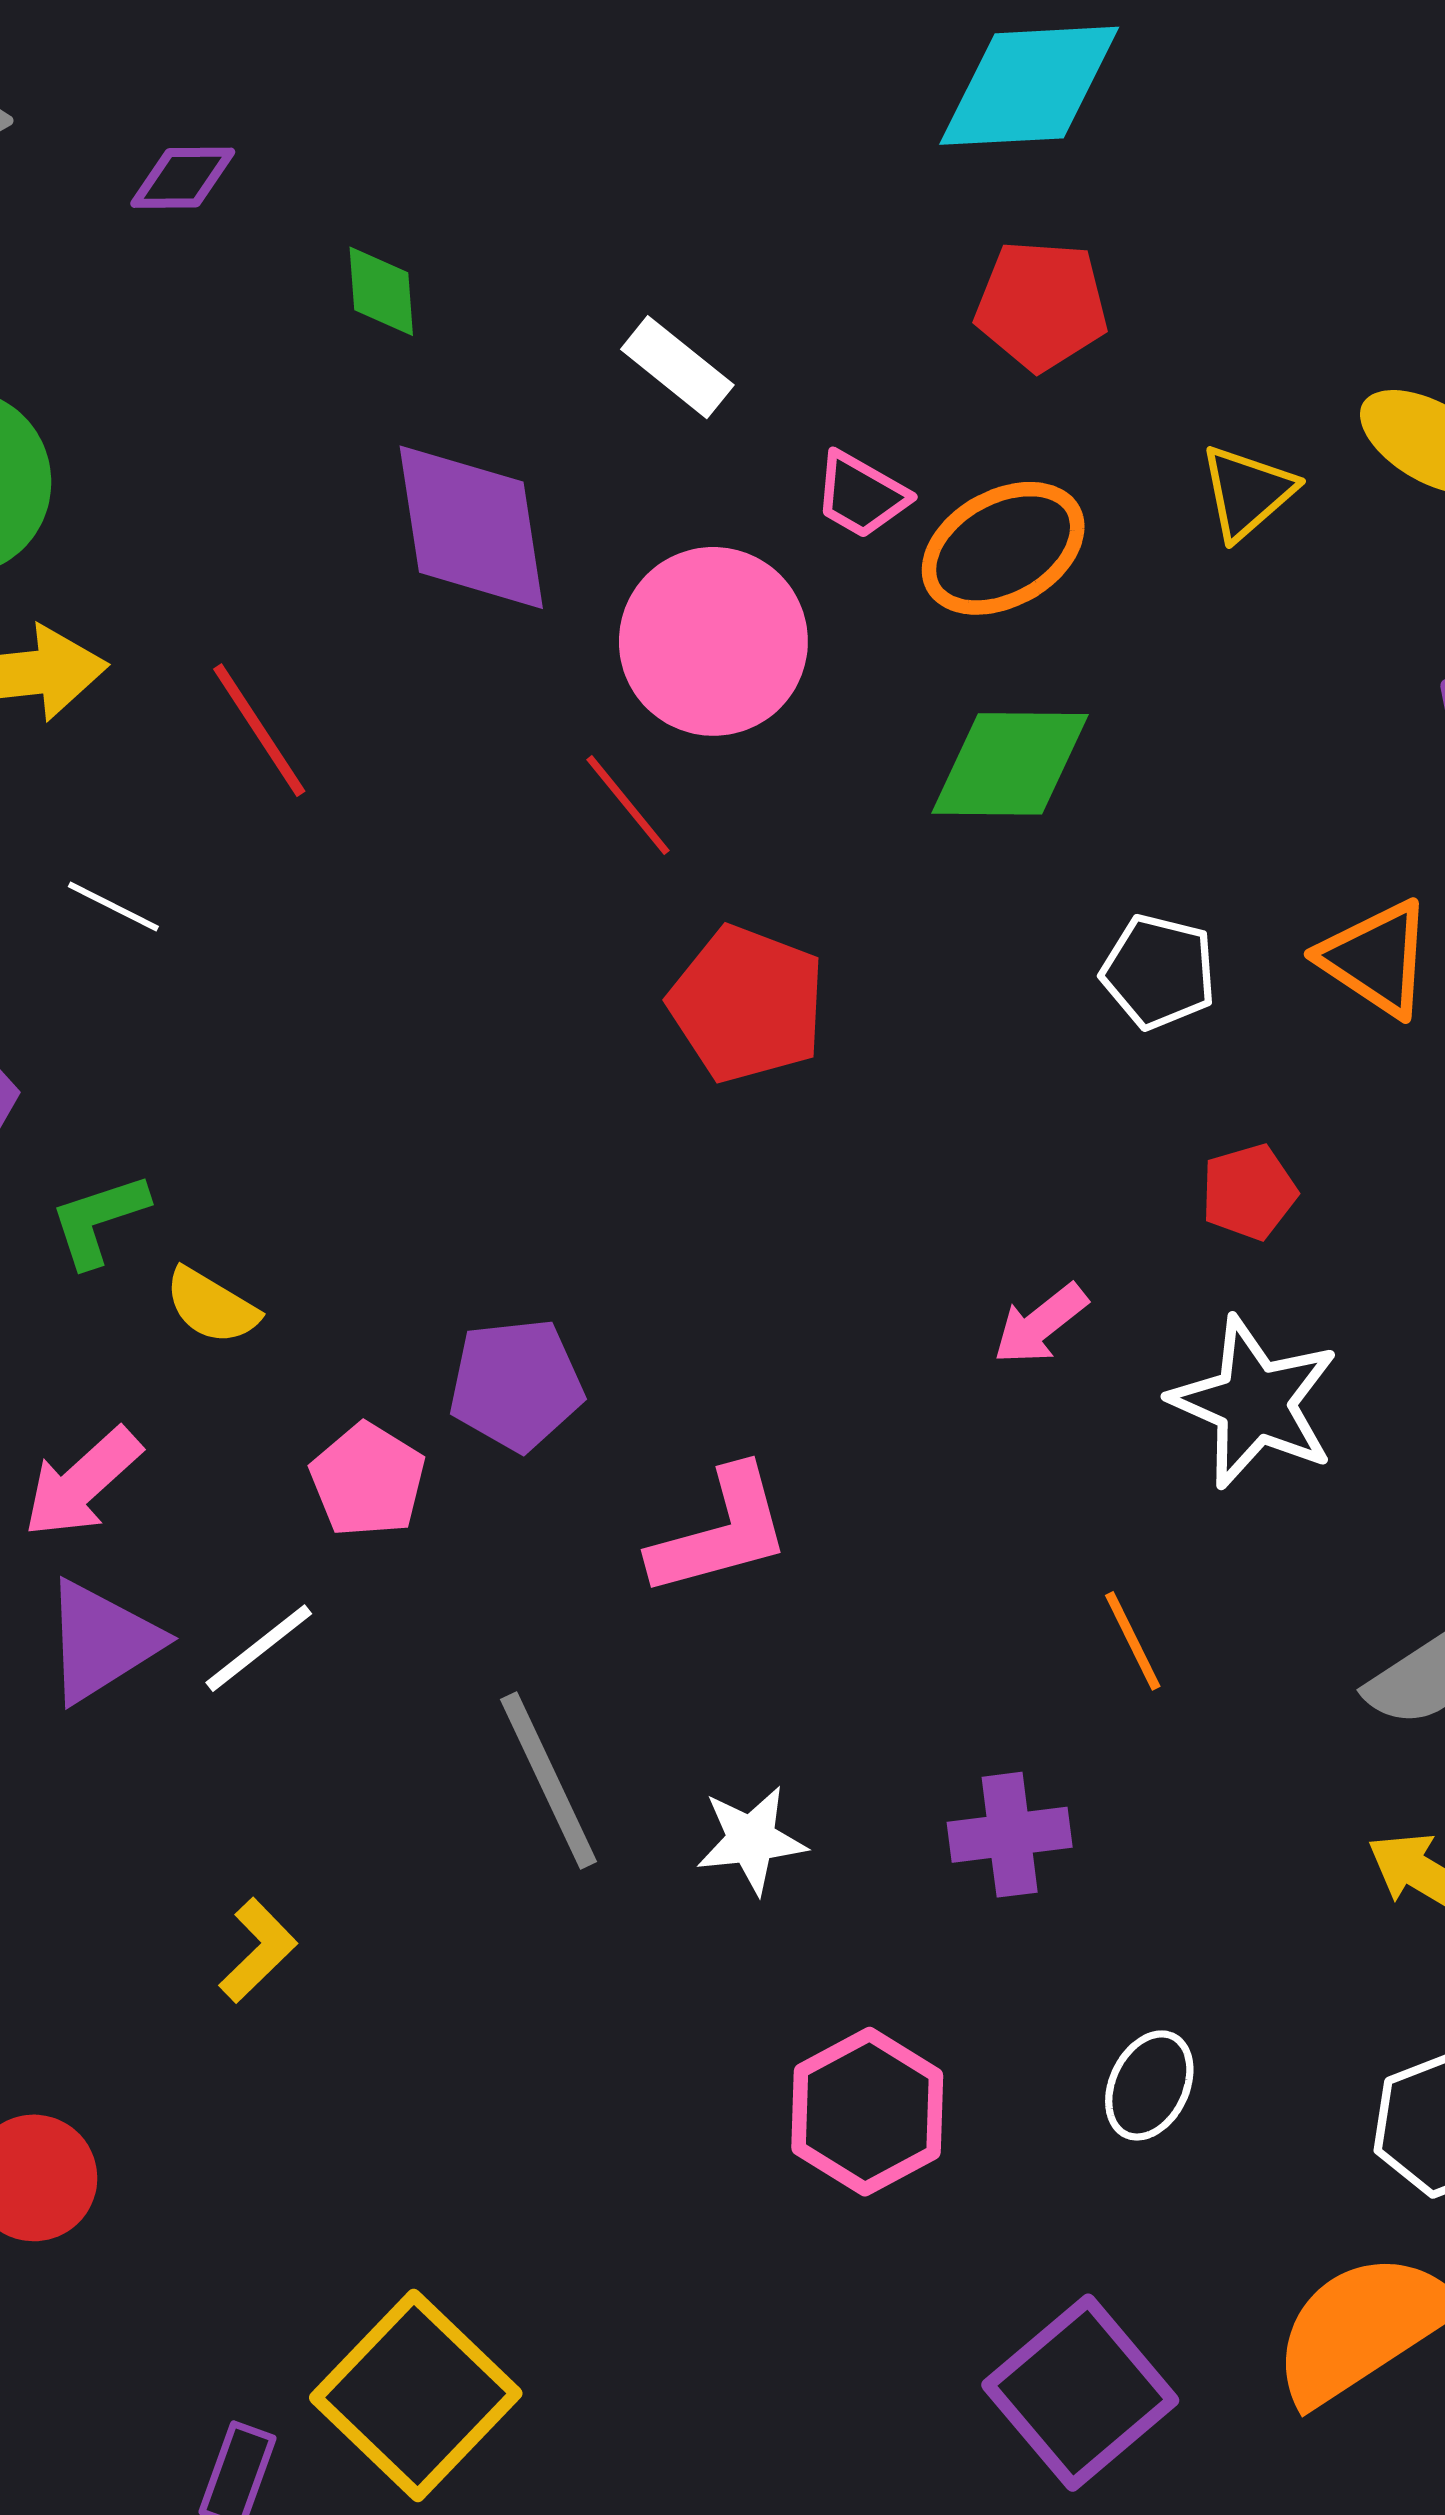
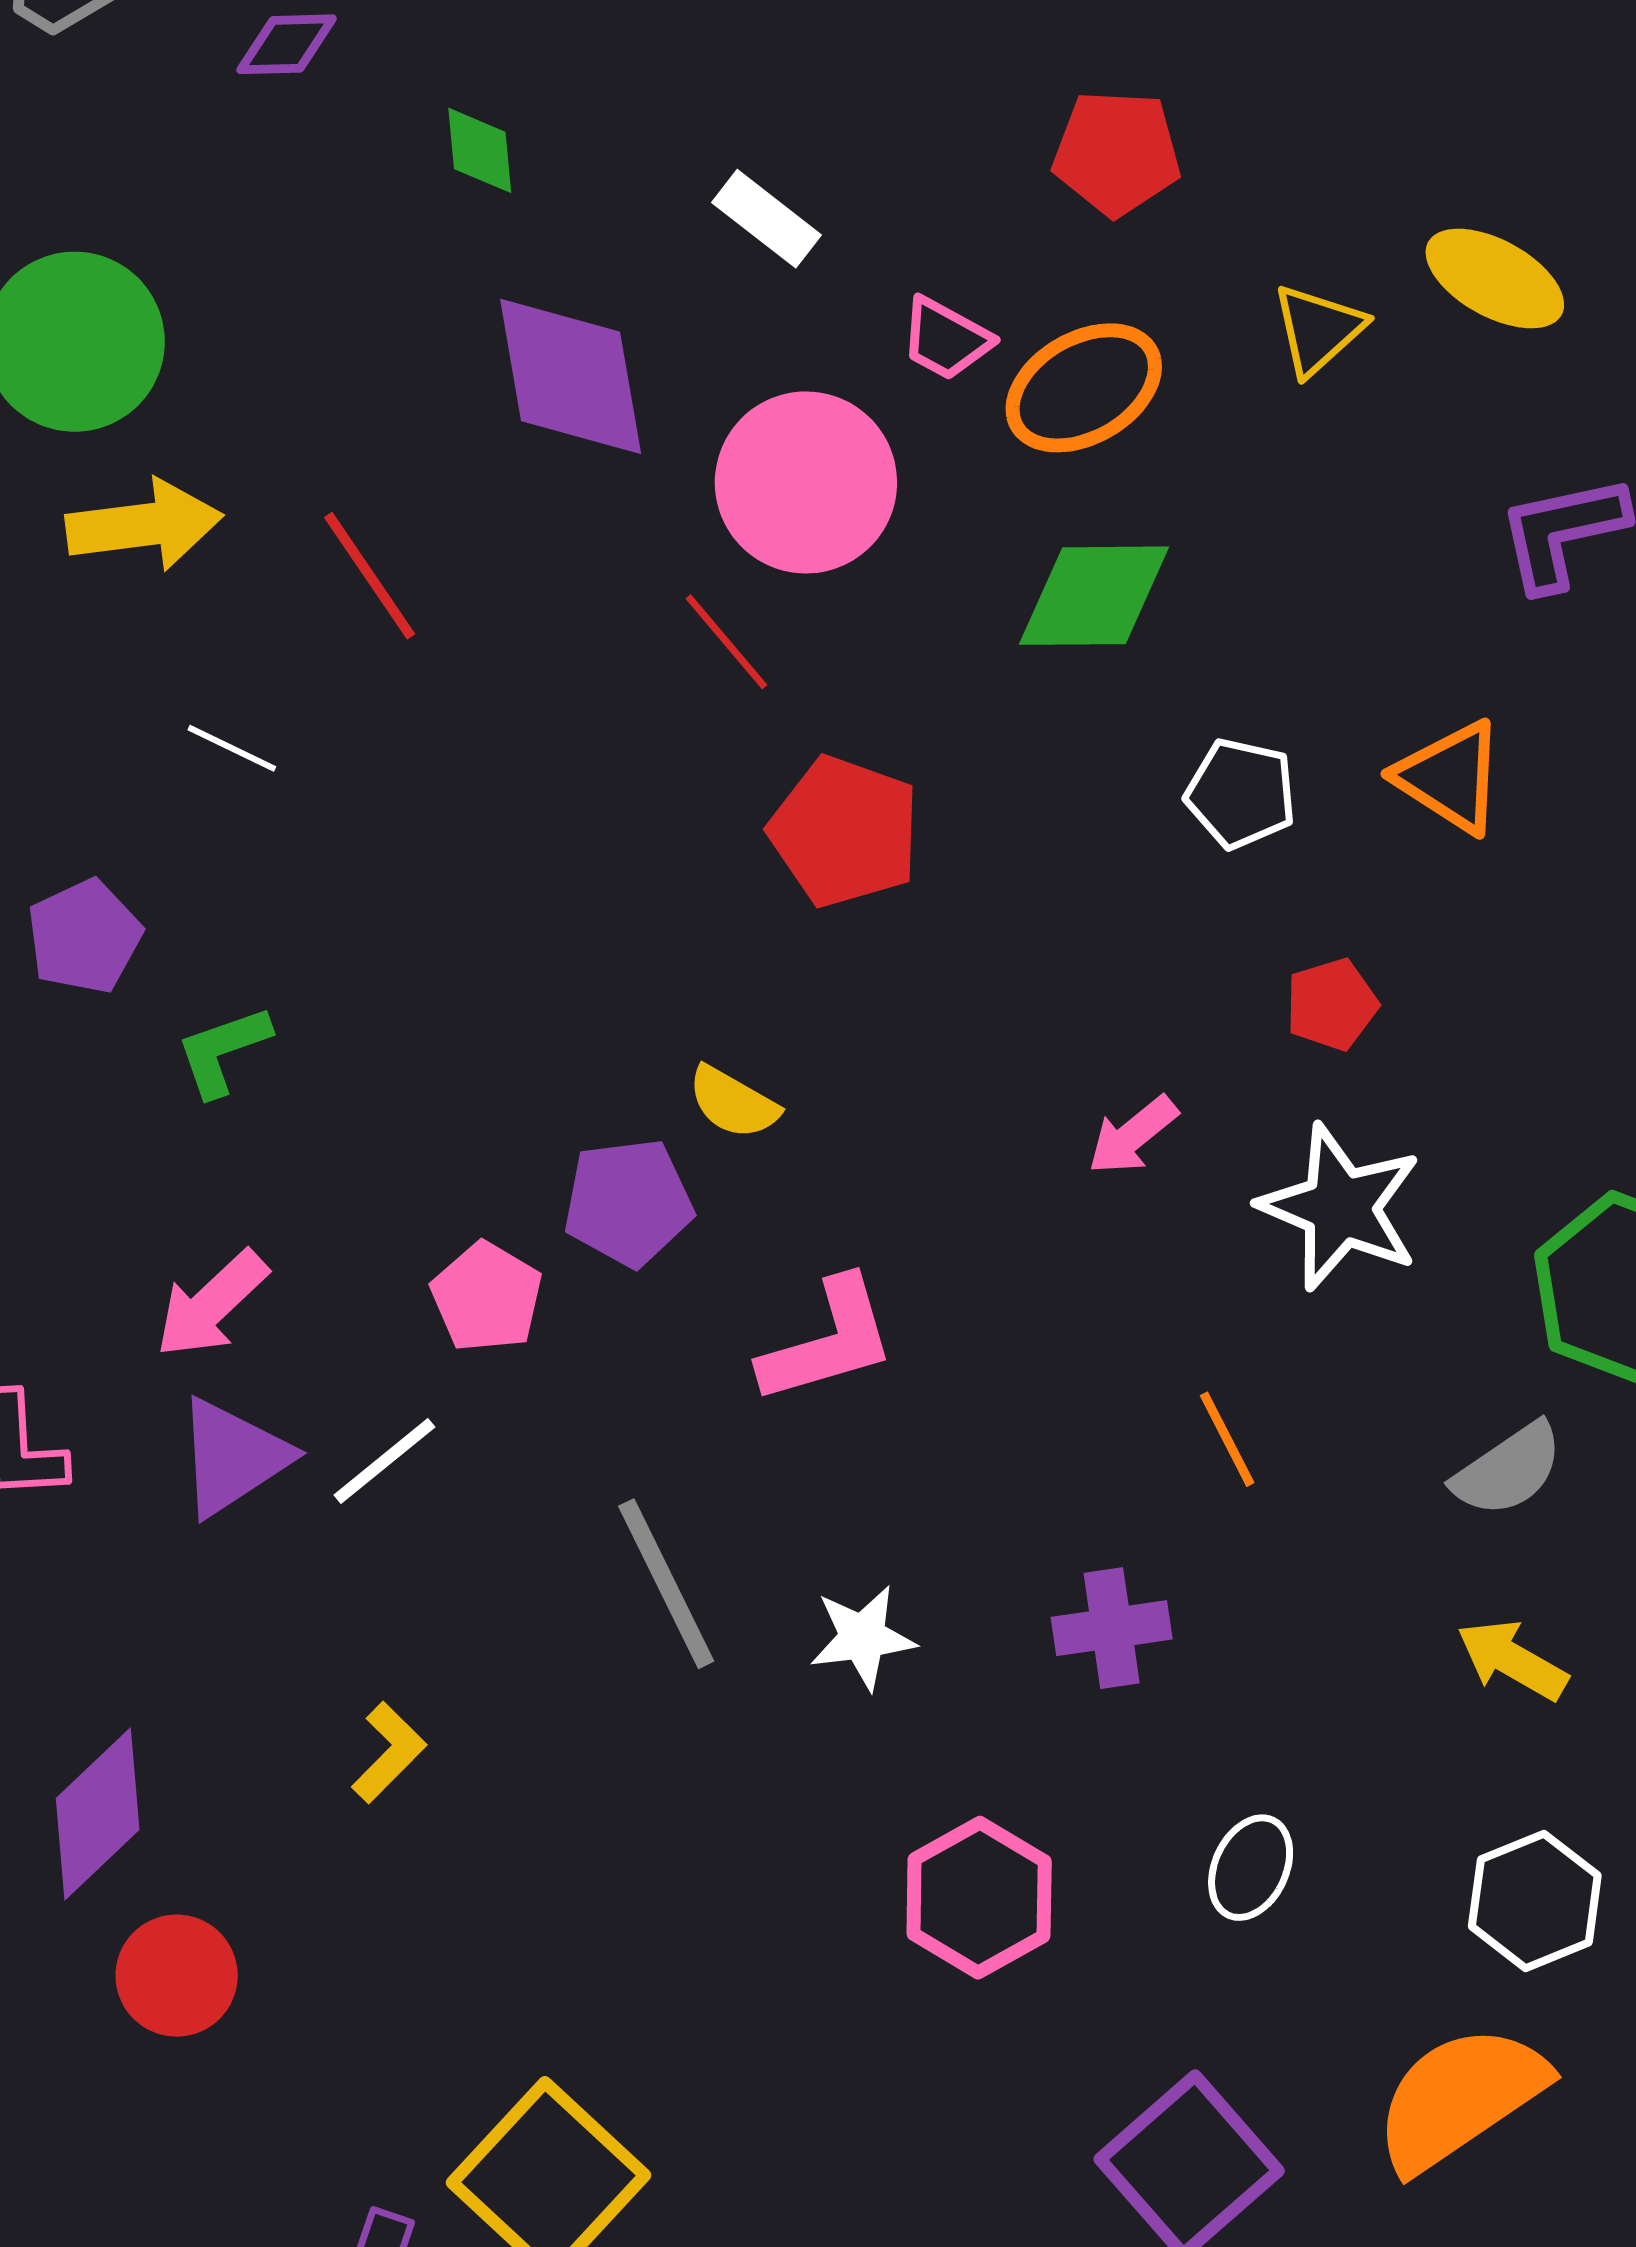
yellow semicircle: (212, 1306) -> (733, 1102), moved

